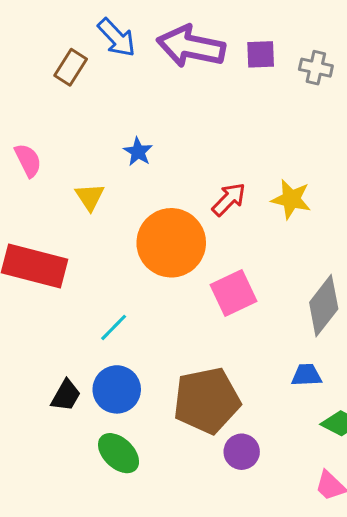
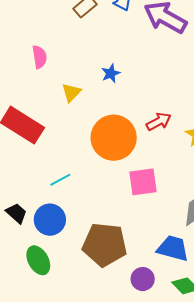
blue trapezoid: (307, 375) -> (173, 248), size x1.6
black trapezoid: (66, 395) -> (16, 213), turned -95
purple circle: (242, 452) -> (143, 279), moved

